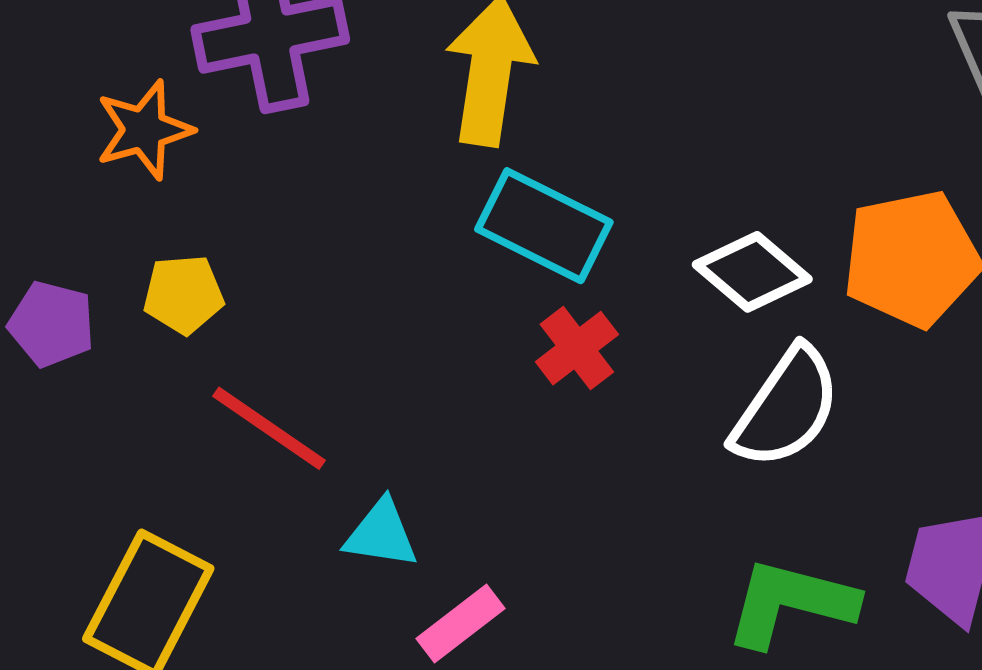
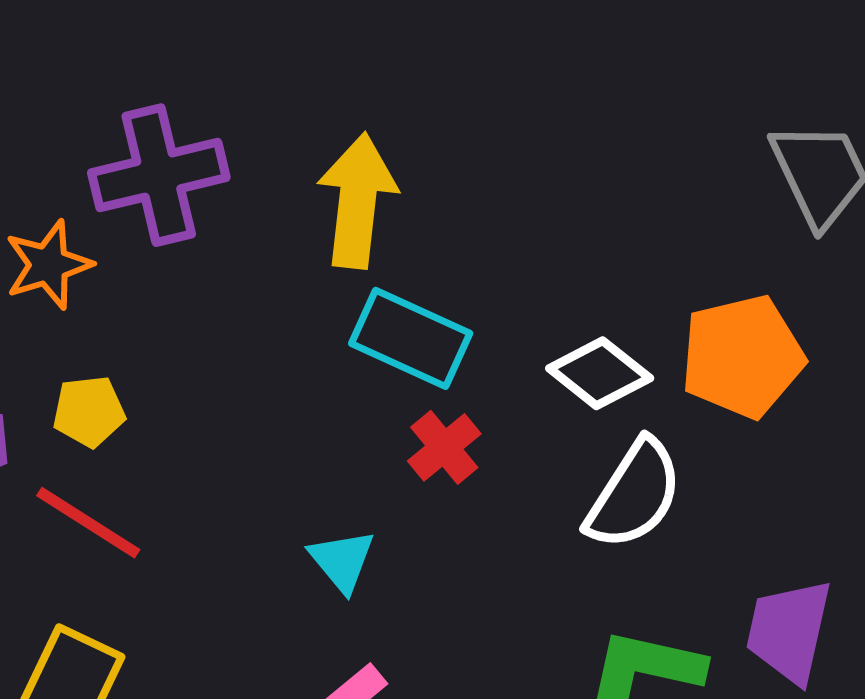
red line: (269, 428) -> (88, 523), moved
cyan triangle: (381, 534) -> (342, 561), moved, turned 44

